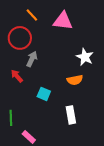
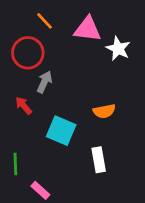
white star: (85, 57) -> (118, 49), moved
cyan square: (44, 94) -> (61, 131), size x1.5

